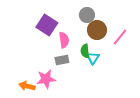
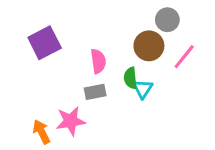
gray circle: (87, 15) -> (167, 20), moved
purple square: (47, 25) -> (45, 43), moved, turned 30
orange arrow: (27, 86) -> (41, 132), turned 49

